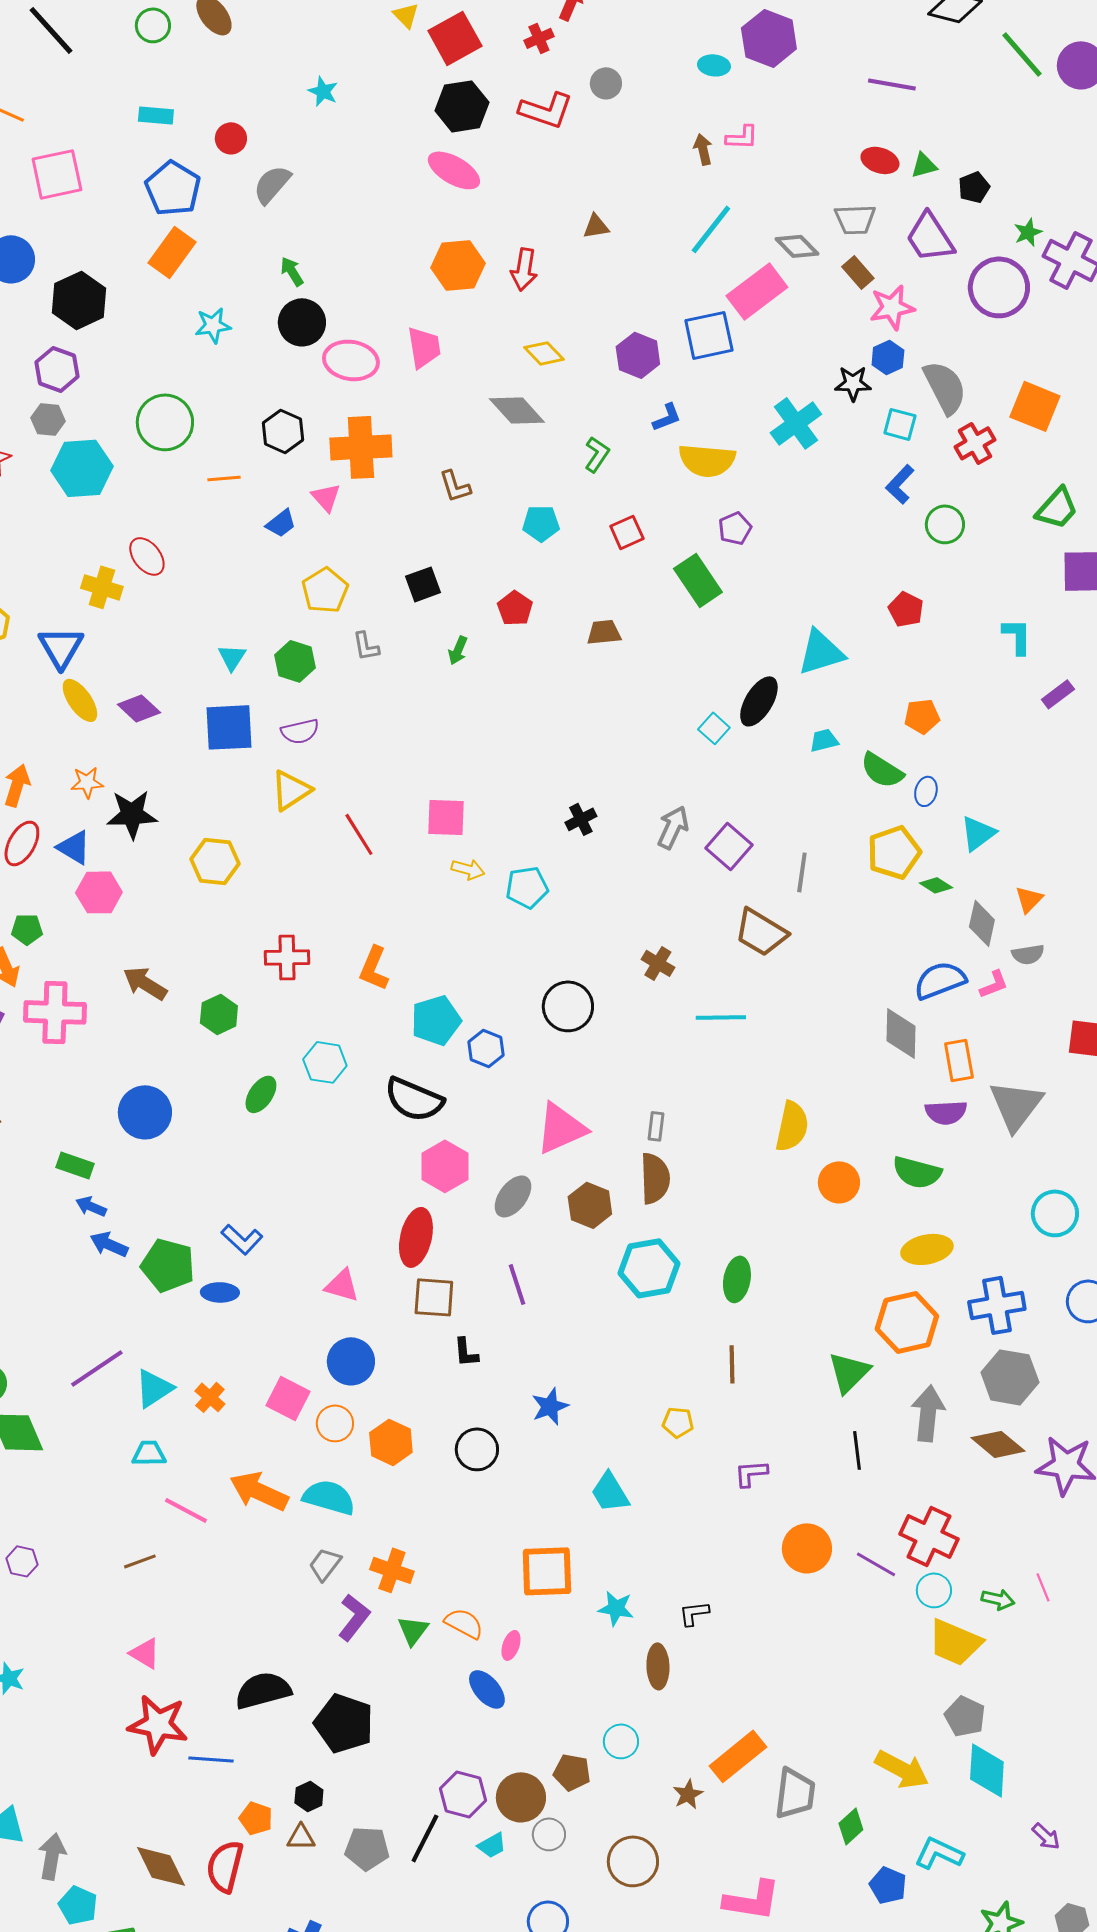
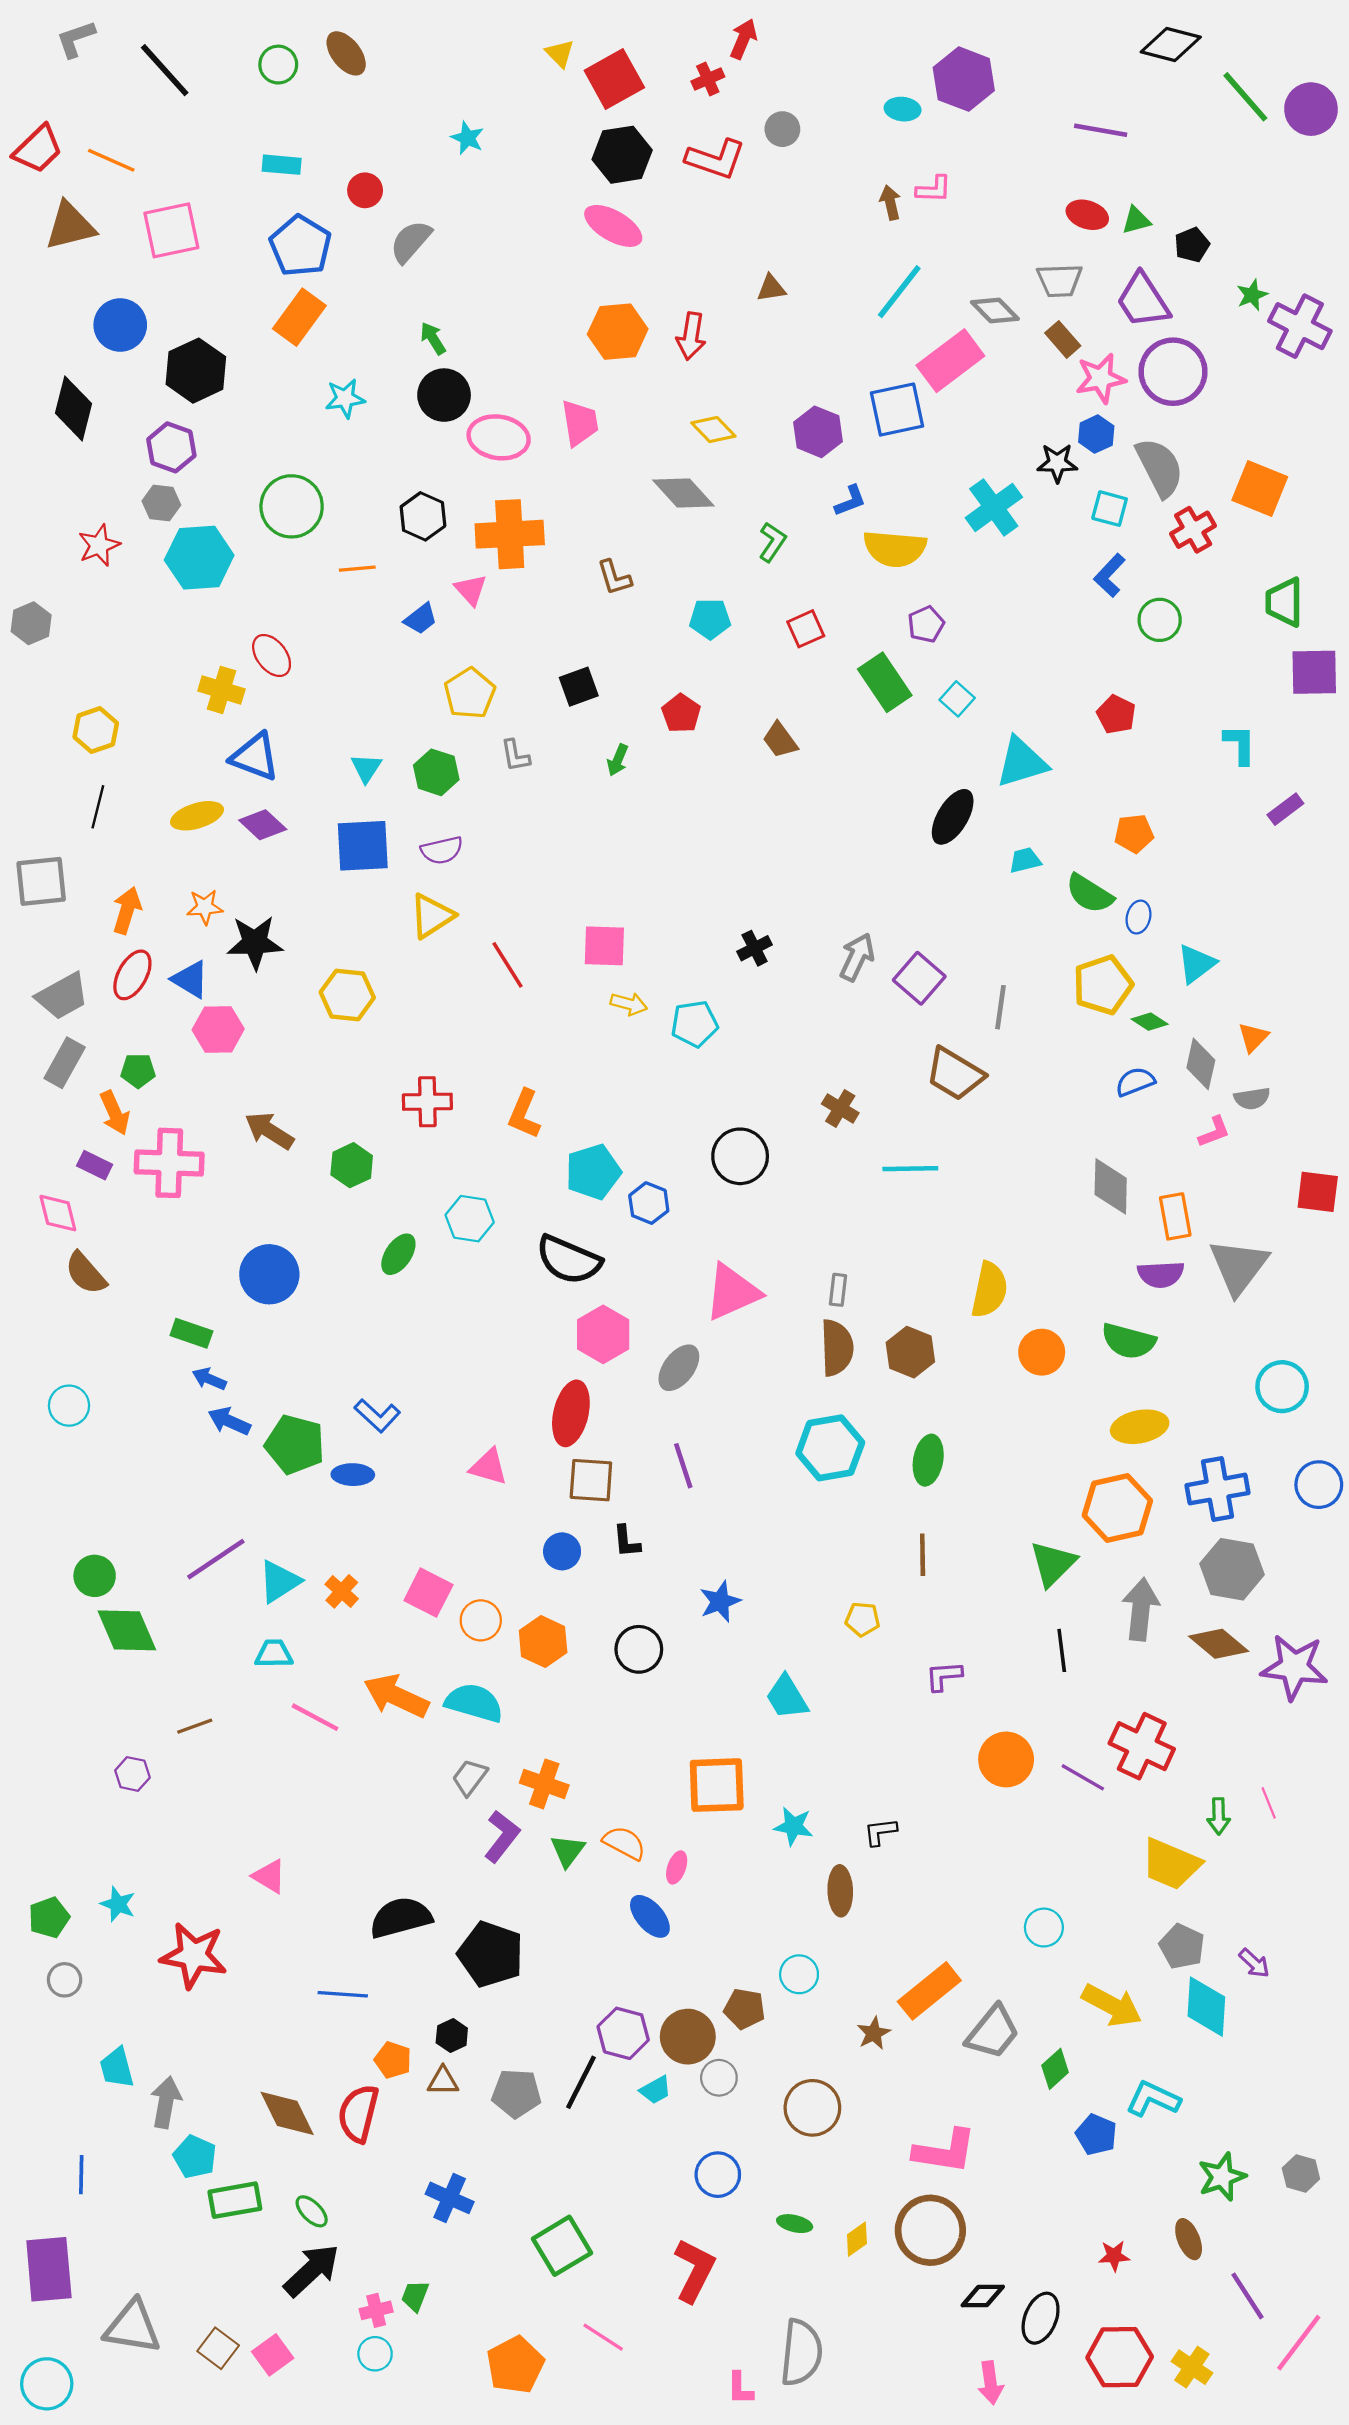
purple circle: (999, 287) -> (1173, 372), moved
green trapezoid: (1057, 508) -> (1284, 602), turned 138
brown trapezoid: (604, 632) -> (780, 740), turned -120
blue triangle: (61, 647) -> (255, 757), moved, turned -39
yellow ellipse: (80, 700) -> (197, 816), turned -72
cyan square: (714, 728) -> (957, 699), moved
blue semicircle: (940, 980) -> (1135, 1082), moved, size x0.7
brown hexagon: (590, 1205) -> (910, 1352), moved
blue circle: (351, 1361) -> (562, 1551), moved, size x0.7
brown line: (140, 1561) -> (195, 1726), moved
cyan circle: (934, 1590) -> (1044, 1928), moved
green arrow: (998, 1599) -> (1219, 1816), turned 76
red star: (158, 1724) -> (194, 1955), moved
gray trapezoid: (795, 1793) -> (993, 2032), turned 32
purple arrow: (1046, 1836) -> (1254, 1963), moved

